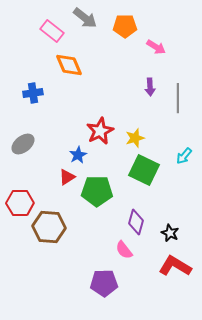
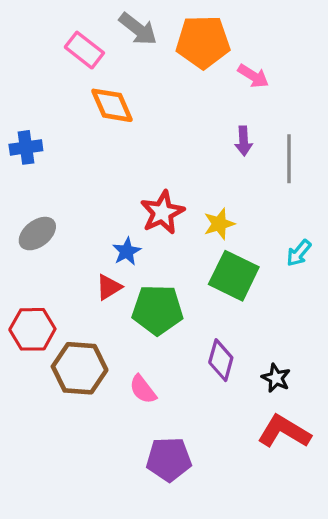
orange pentagon: (125, 26) -> (203, 42), size x1.4
blue cross: (33, 93) -> (26, 147), moved
pink semicircle: (124, 250) -> (143, 389), moved

